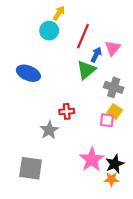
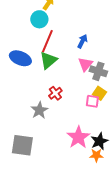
red line: (83, 36) -> (47, 41), moved
pink triangle: (113, 48) -> (85, 64), moved
green triangle: (86, 70) -> (48, 60), moved
red cross: (67, 111) -> (55, 93), turned -32

